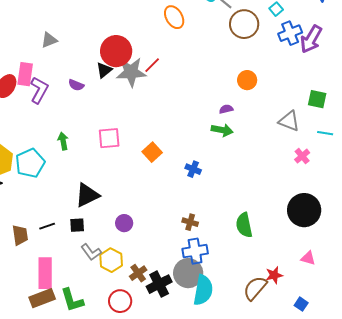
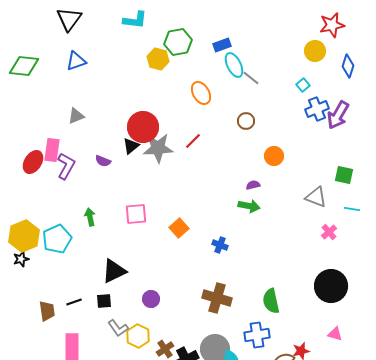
brown circle: (244, 24) -> (246, 121), moved, size x0.6
red line: (152, 65) -> (193, 141), moved
brown cross: (190, 222) -> (217, 298), size x1.8
blue cross: (195, 251) -> (257, 335), moved

